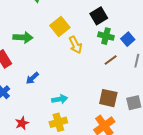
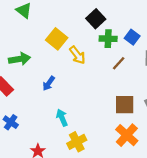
blue arrow: (32, 78) -> (49, 83), moved
cyan arrow: (60, 99) -> (62, 118), moved, turned -91

